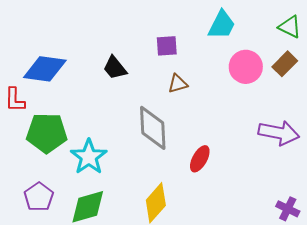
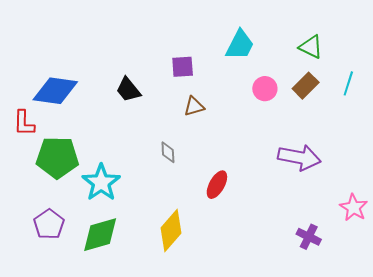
pink circle: (246, 67) -> (265, 89), size x0.7
gray diamond: (153, 128) -> (168, 152), size x0.5

